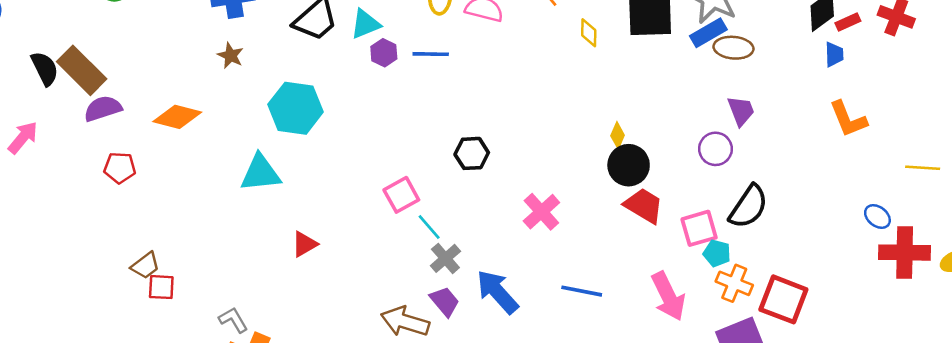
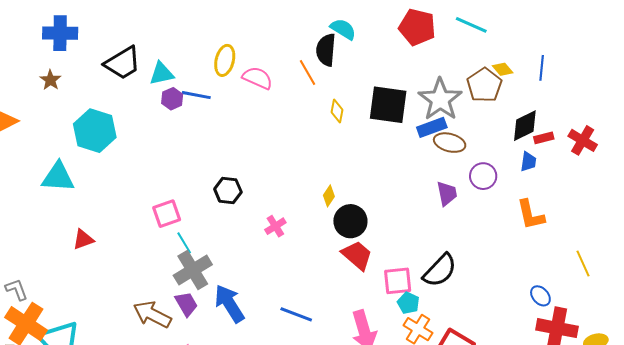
blue line: (431, 54) -> (196, 95), moved
yellow diamond: (618, 135) -> (329, 196), moved
purple circle: (715, 149) -> (483, 176), moved
yellow line: (923, 168) -> (583, 263), turned 52
pink cross: (541, 212) -> (275, 226), moved, size x0.7
gray cross: (445, 258) -> (193, 270), size x1.5

